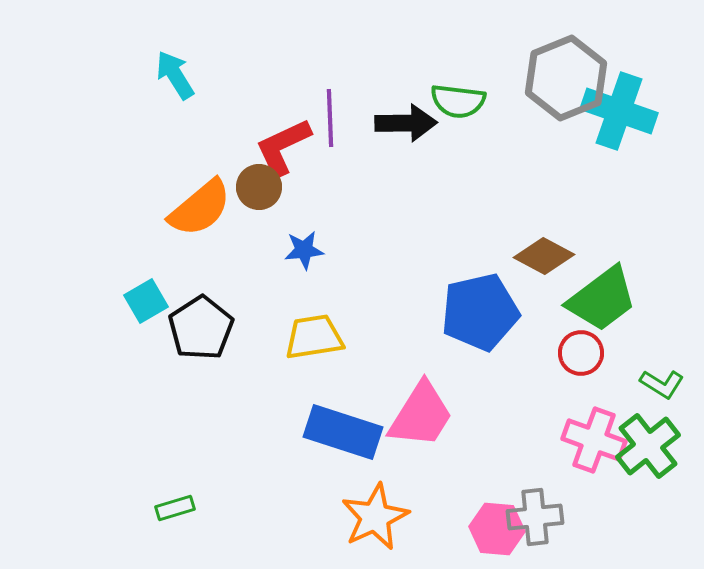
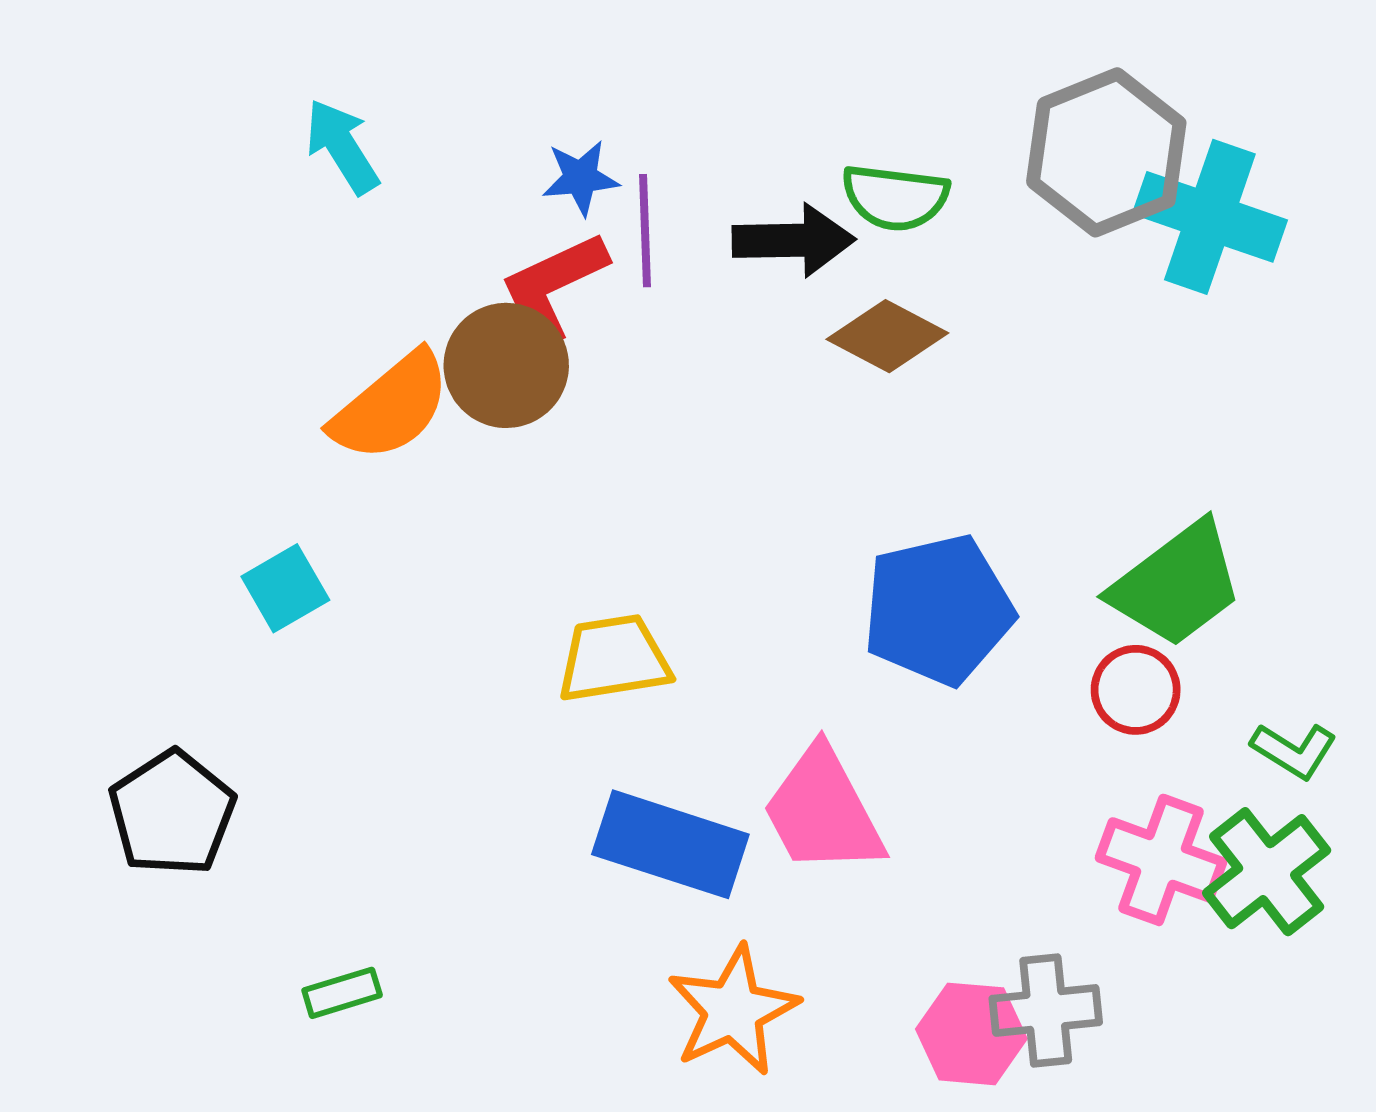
brown circle: (259, 187) -> (506, 365), size x1.4
blue star: (304, 250) -> (580, 178), moved
brown diamond: (544, 256) -> (887, 336), moved
black pentagon: (201, 328) -> (172, 813), moved
pink trapezoid: (421, 415) -> (823, 811), turned 120

